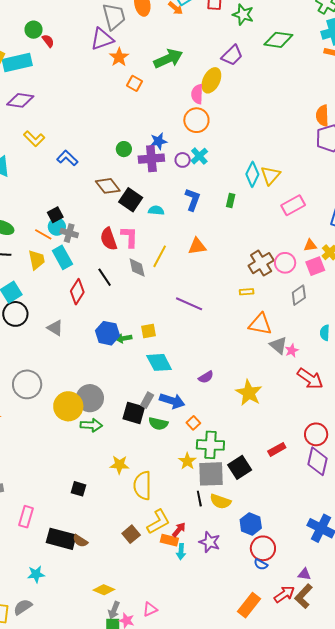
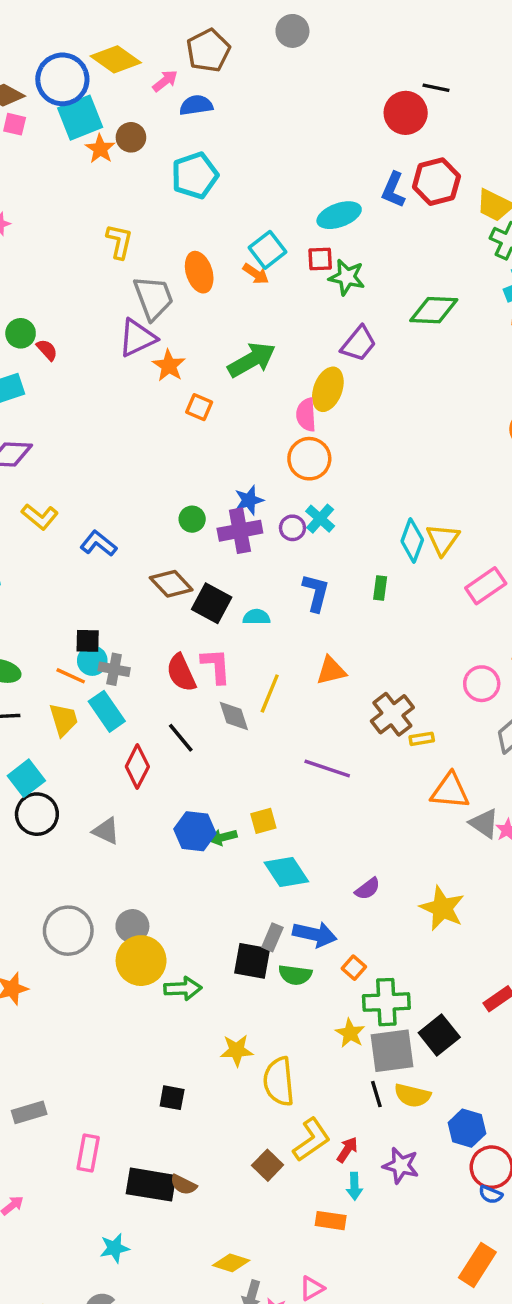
green star: (243, 15) -> (347, 277), moved
black square: (55, 215) -> (88, 641), turned 35
brown cross: (261, 263) -> (392, 714), moved
gray circle: (90, 398) -> (132, 926), moved, size x0.7
orange rectangle: (169, 540) -> (331, 1221), moved

